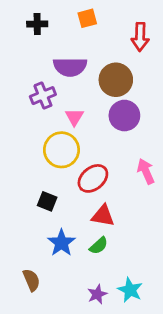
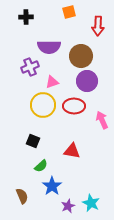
orange square: (87, 18) -> (69, 12), moved
pink triangle: (74, 117) -> (52, 82), turned 40
red ellipse: (93, 178) -> (74, 106), moved, turned 40
blue star: (61, 243) -> (52, 186), moved
green semicircle: (99, 246) -> (41, 166), moved

